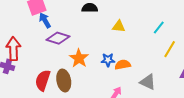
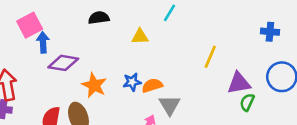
blue arrow: (45, 20) -> (43, 42), turned 35
cyan line: (159, 28) -> (169, 13), moved
gray triangle: (148, 82) -> (170, 105), moved, turned 42

